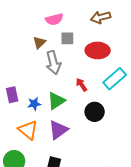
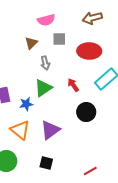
gray arrow: (53, 63) -> (45, 63), size x0.6
green triangle: (56, 101) -> (43, 88), moved

